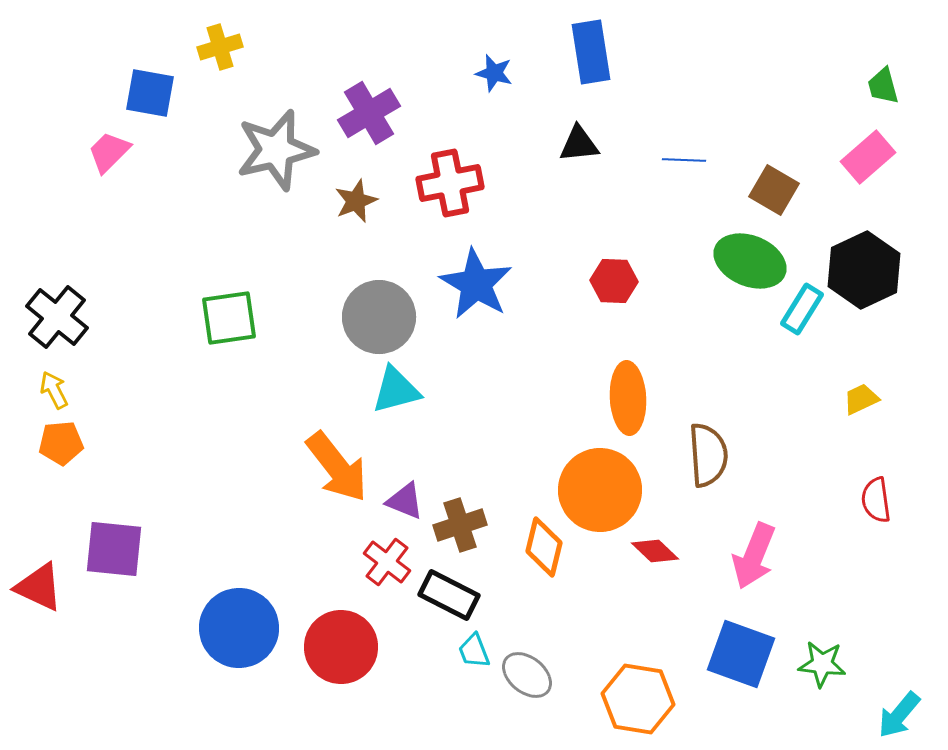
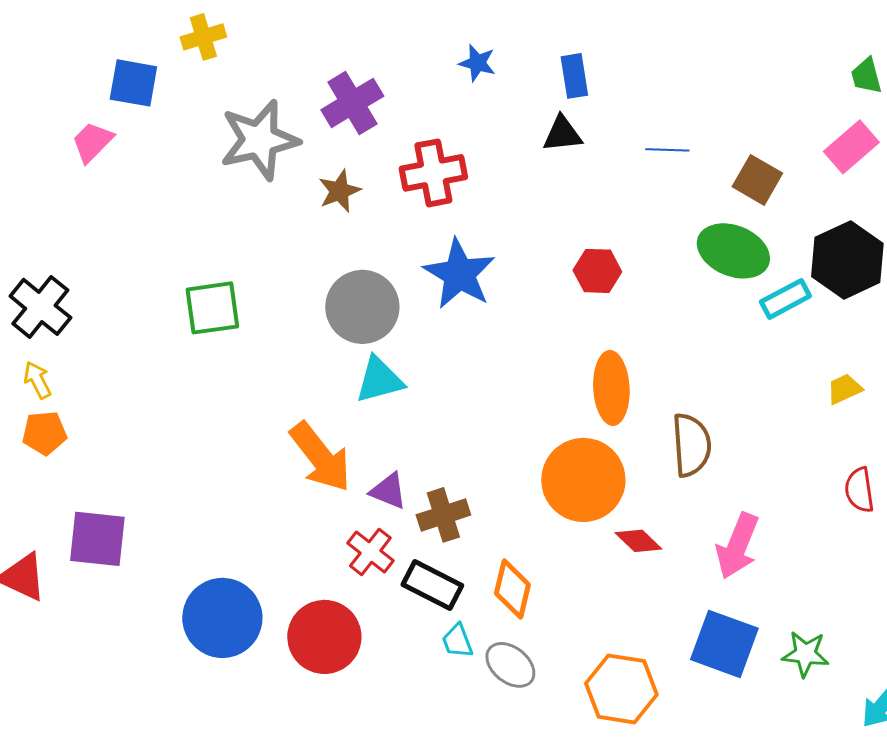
blue rectangle: (591, 52) -> (574, 76), moved, size x0.7
cyan rectangle: (802, 309) -> (785, 299), turned 30
orange diamond: (544, 547) -> (512, 589), moved

